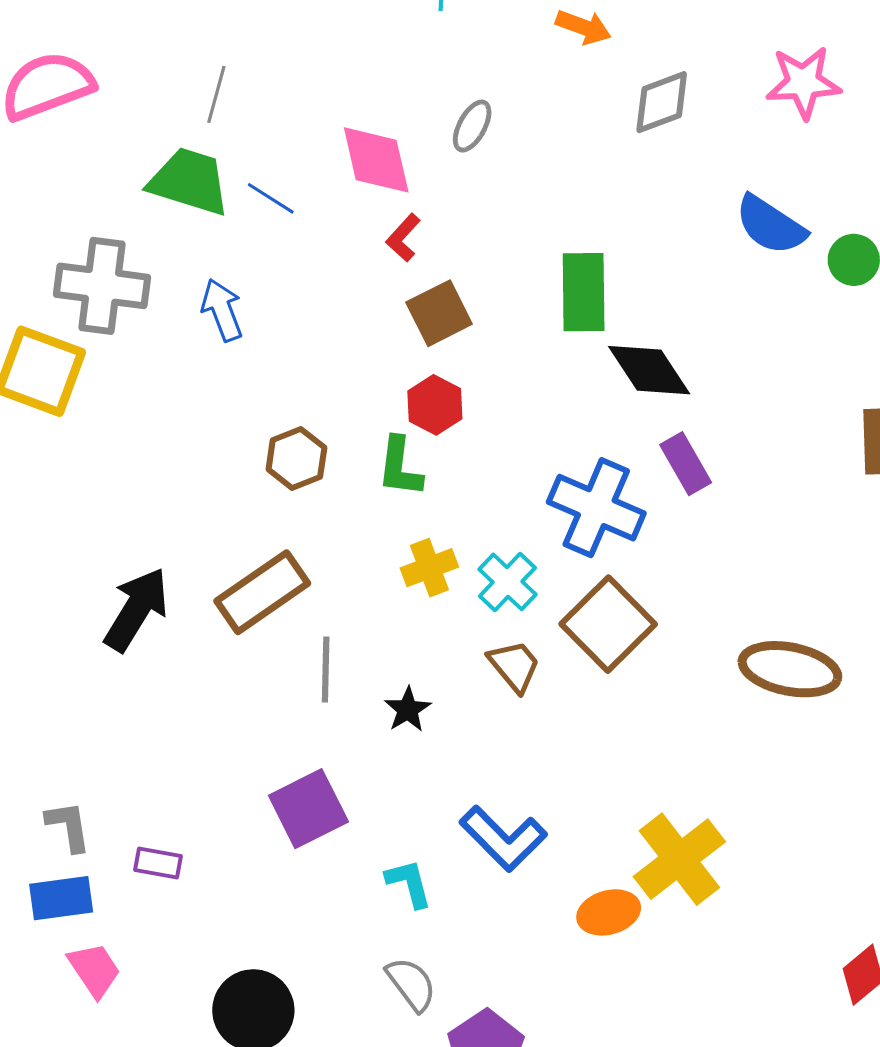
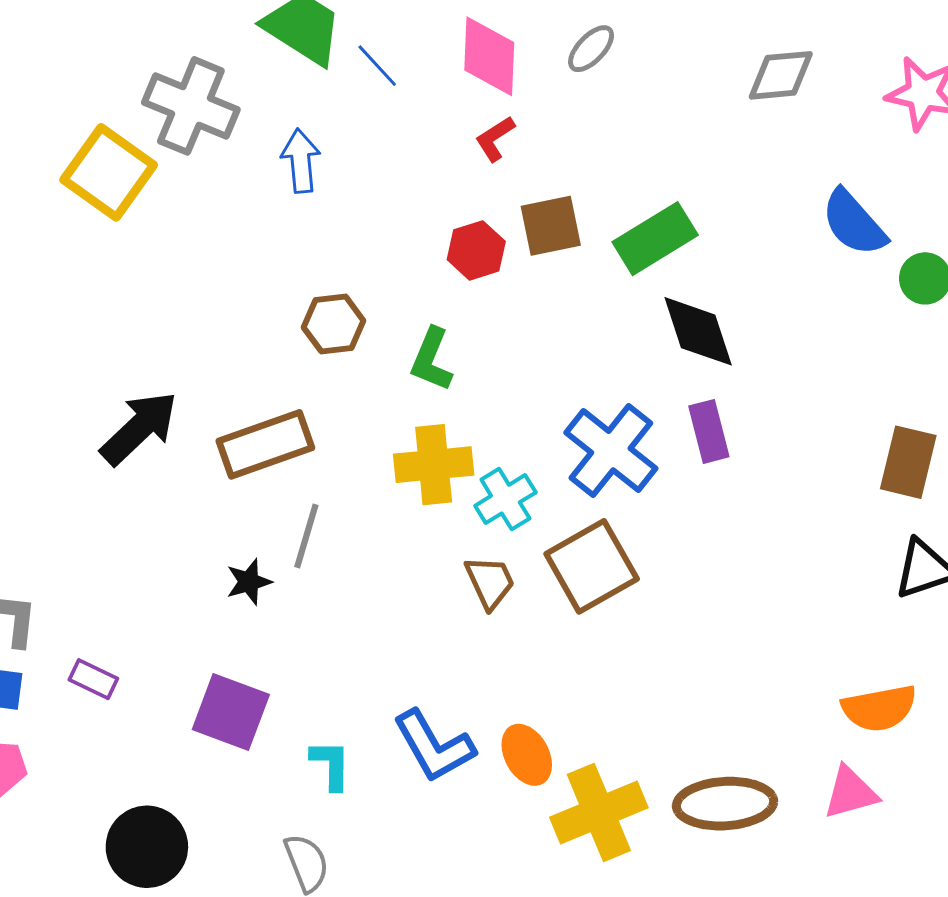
green rectangle: (584, 292) -> (655, 239), turned 44
brown square: (439, 313) -> (551, 226), moved
red hexagon: (435, 405) -> (476, 250), moved
yellow cross: (429, 568) -> (434, 465), size x1.4
brown ellipse: (790, 669) -> (725, 804), moved, turned -30
black star: (408, 710) -> (249, 582), moved
purple square: (308, 809) -> (231, 712), moved, turned 32
orange ellipse: (609, 912) -> (527, 755), moved, turned 62

